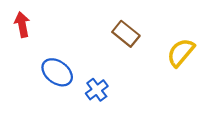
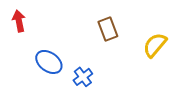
brown rectangle: (126, 34) -> (108, 29), turned 30

